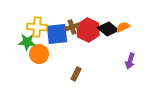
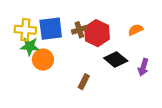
yellow cross: (37, 27) -> (25, 30), moved
black diamond: (108, 29) -> (116, 60), moved
blue square: (57, 34) -> (51, 29), moved

